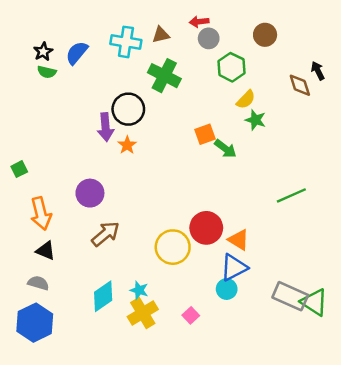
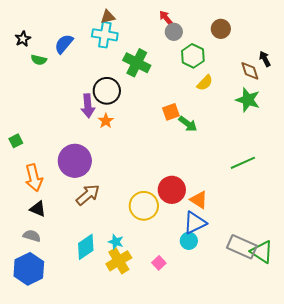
red arrow: (199, 22) -> (166, 18), turned 56
brown triangle: (161, 35) -> (108, 17), moved
black star: (43, 52) -> (23, 39), moved
green star: (255, 120) -> (248, 100), moved, size x1.4
purple circle: (90, 193) -> (75, 161), size x1.4

